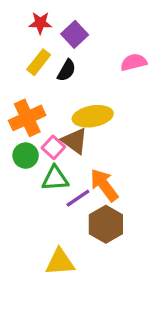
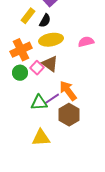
pink semicircle: (134, 62) -> (86, 42), moved
yellow ellipse: (93, 116) -> (51, 40), moved
green triangle: (55, 178) -> (39, 103), moved

